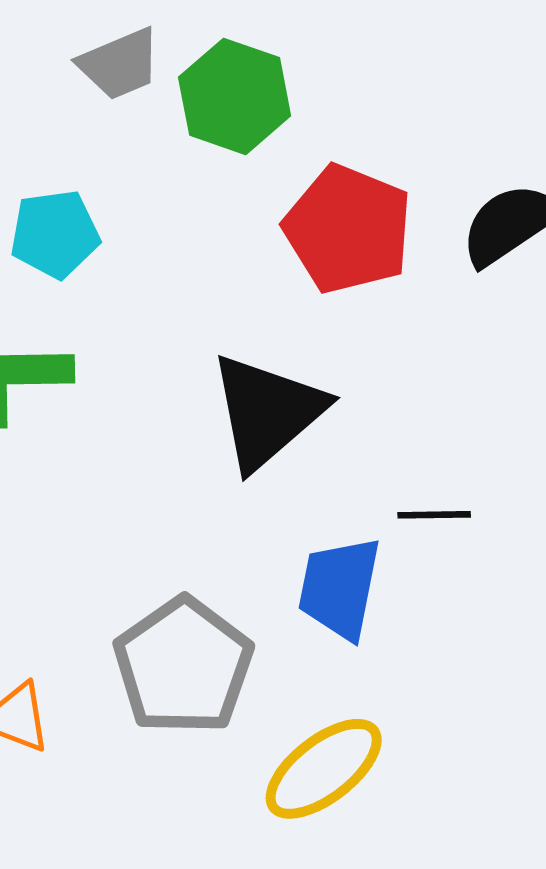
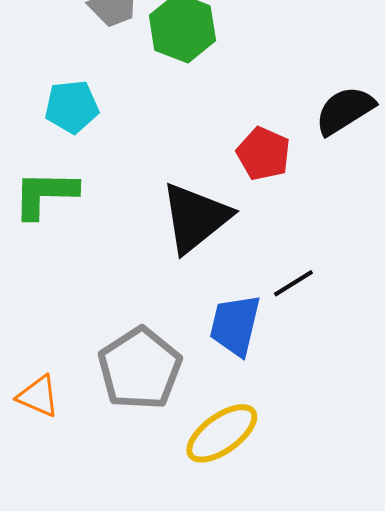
red pentagon: (348, 229) -> (263, 154), moved, size x0.7
black line: (434, 515) -> (293, 283), turned -33

